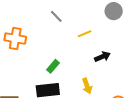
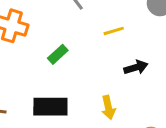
green rectangle: (53, 66) -> (58, 54), moved

